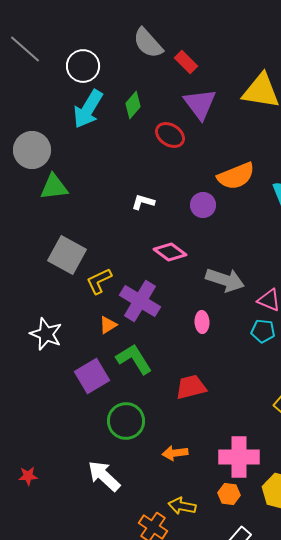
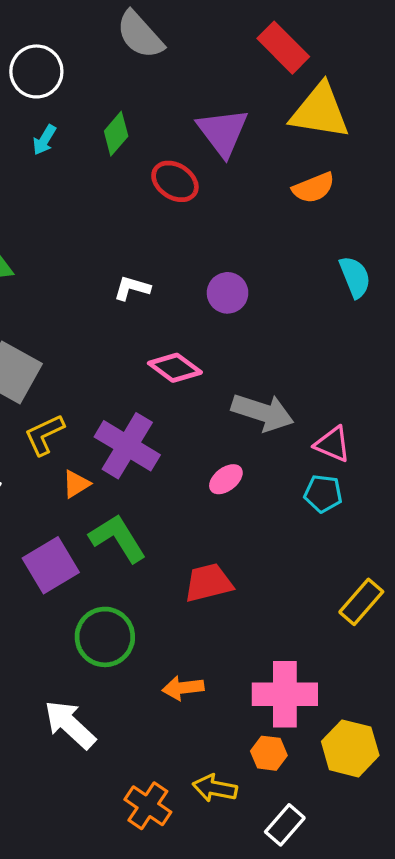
red rectangle: (186, 62) -> (283, 48), moved, size x1.4
cyan arrow: (88, 109) -> (44, 140), size x0.5
orange semicircle: (236, 176) -> (314, 188), moved, size x0.7
yellow L-shape: (99, 281) -> (44, 435), moved
pink ellipse: (202, 322) -> (226, 479), turned 55
yellow arrow: (182, 506) -> (215, 788), moved

